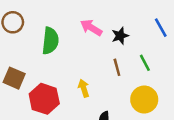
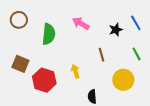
black star: (120, 36) -> (116, 30), moved
green line: (145, 63) -> (137, 54), moved

